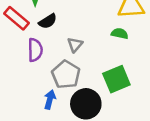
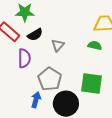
gray triangle: (75, 45) -> (58, 45), moved
green square: (116, 79) -> (92, 83), turned 30

